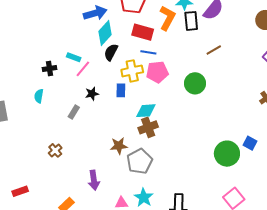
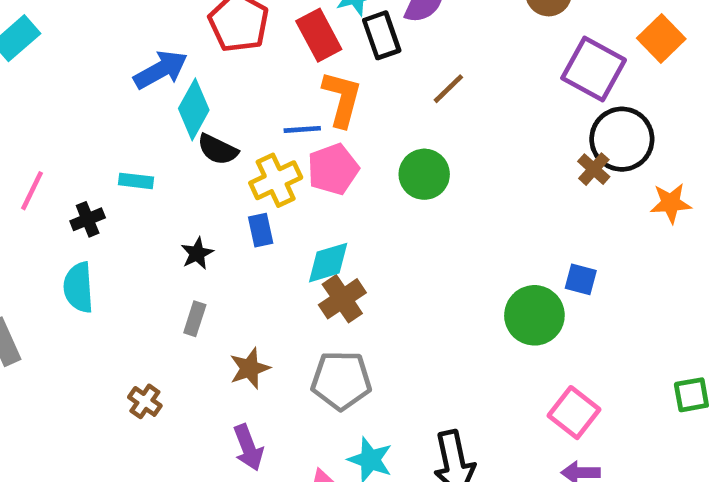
orange L-shape: (167, 18) -> (342, 99), moved
red rectangle: (143, 32) -> (319, 35), moved, turned 60
black semicircle: (111, 52) -> (218, 149), turned -78
pink line: (83, 69) -> (32, 191), moved
cyan semicircle: (39, 96) -> (79, 287), size x1.5
gray rectangle: (74, 112) -> (195, 319), moved
brown star: (119, 146) -> (250, 368), moved
gray pentagon: (140, 161) -> (341, 380), turned -30

